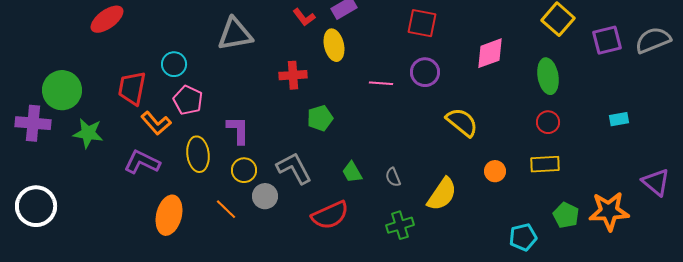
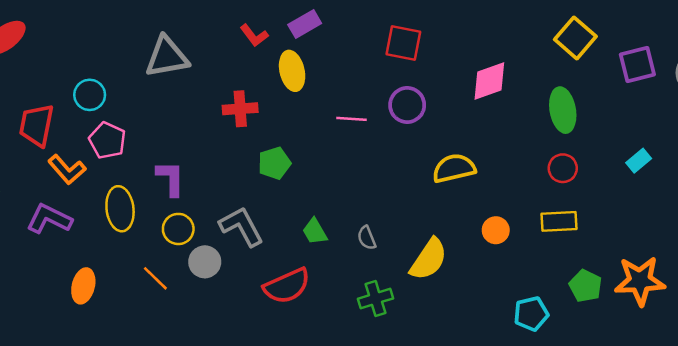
cyan rectangle: (619, 119) -> (639, 161), moved, turned -30
yellow semicircle: (462, 122) -> (454, 168), turned -52
orange ellipse: (169, 215) -> (83, 286), size x0.7

